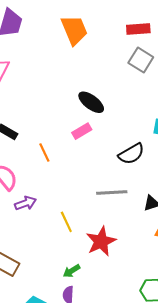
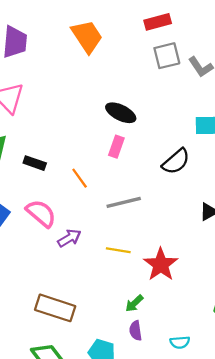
gray square: (141, 60) -> (167, 56), turned -35
pink rectangle: (82, 131) -> (116, 147), turned -30
gray line: (112, 193) -> (124, 202), moved
yellow line: (66, 222) -> (118, 250), turned -45

